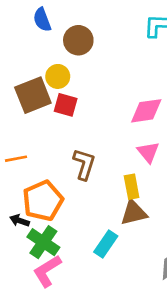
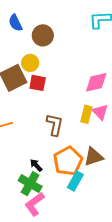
yellow rectangle: (132, 187) -> (86, 114), moved, turned 30
orange pentagon: (43, 201) -> (68, 161), moved
black arrow: (20, 221) -> (36, 165), moved, turned 32

